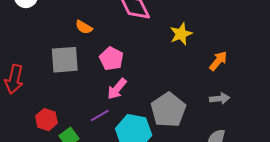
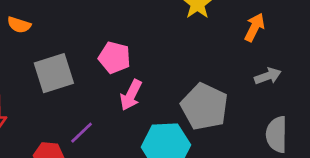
orange semicircle: (84, 27) -> (19, 25), moved
purple line: (100, 116) -> (82, 133), moved

